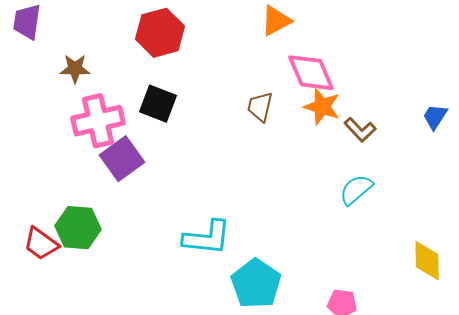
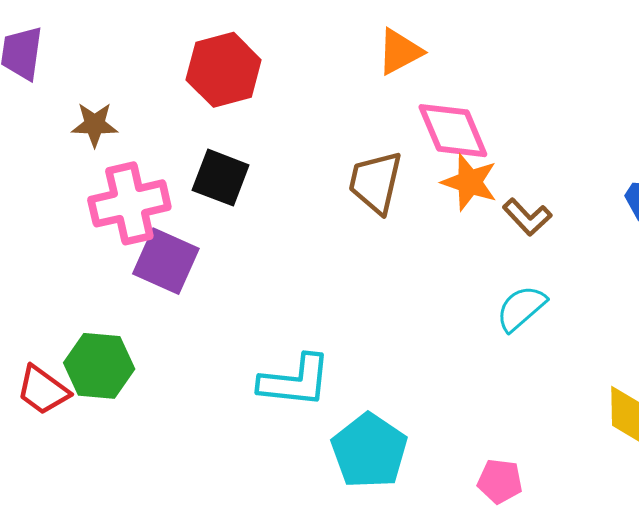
brown trapezoid: (260, 107) -> (375, 182), size x1.4
purple square: (122, 159) -> (166, 261), turned -30

